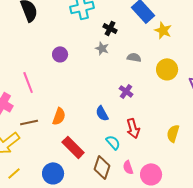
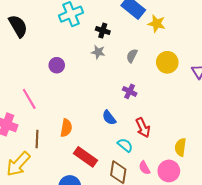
gray semicircle: (134, 57) -> (132, 56), turned -64
brown line: (29, 122) -> (37, 139), turned -66
yellow semicircle: (173, 133) -> (180, 147), moved

